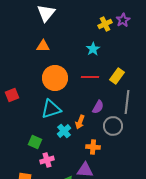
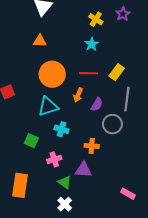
yellow cross: (105, 24) -> (96, 19), moved, turned -32
orange arrow: (80, 122) -> (78, 95), moved
cyan cross: (64, 131) -> (62, 129), turned -32
pink cross: (47, 160) -> (54, 159), moved

